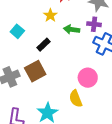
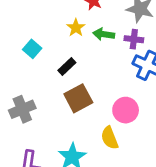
green arrow: (72, 29) -> (104, 34), moved
brown square: (35, 71) -> (78, 98), moved

